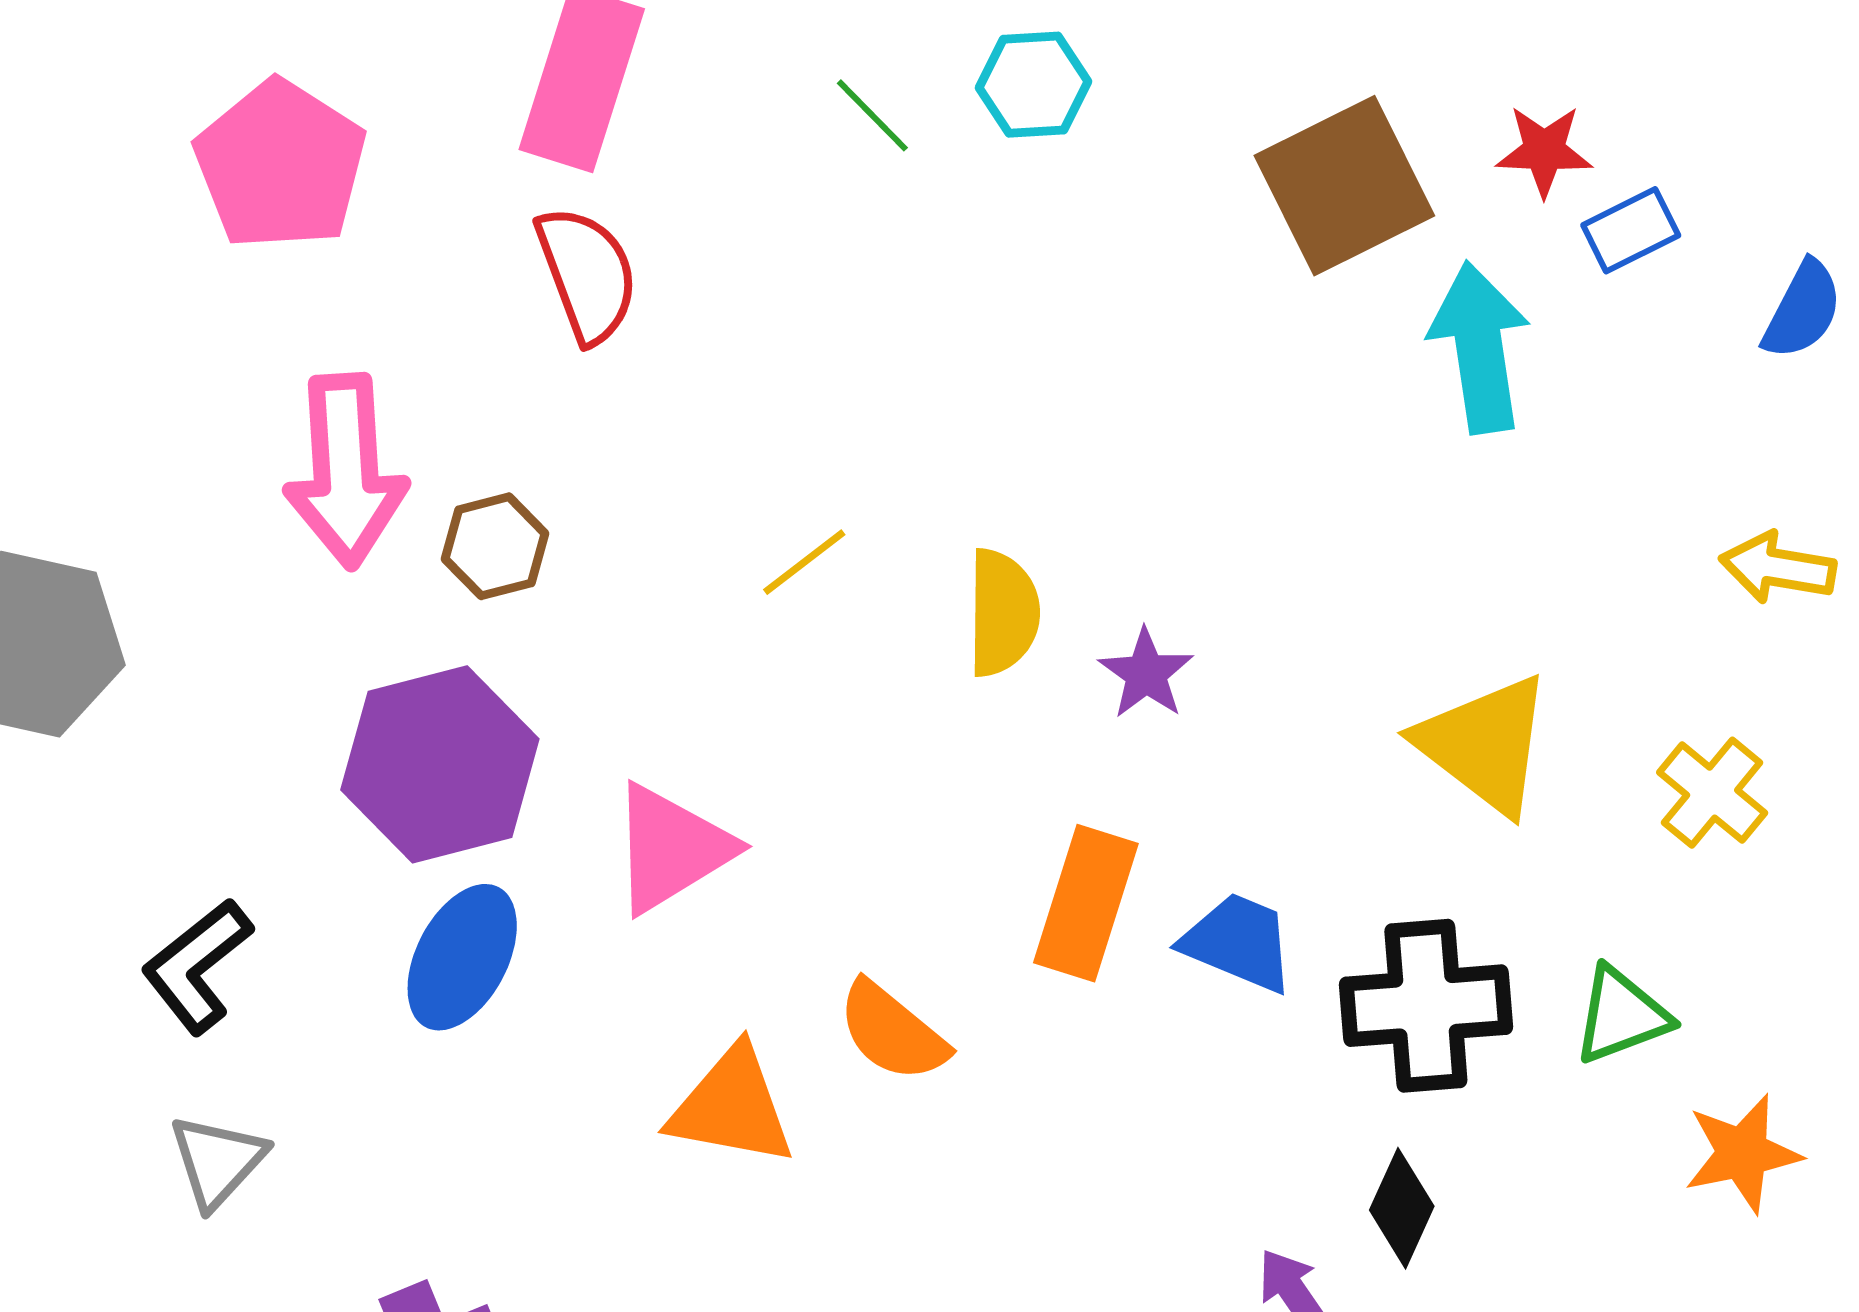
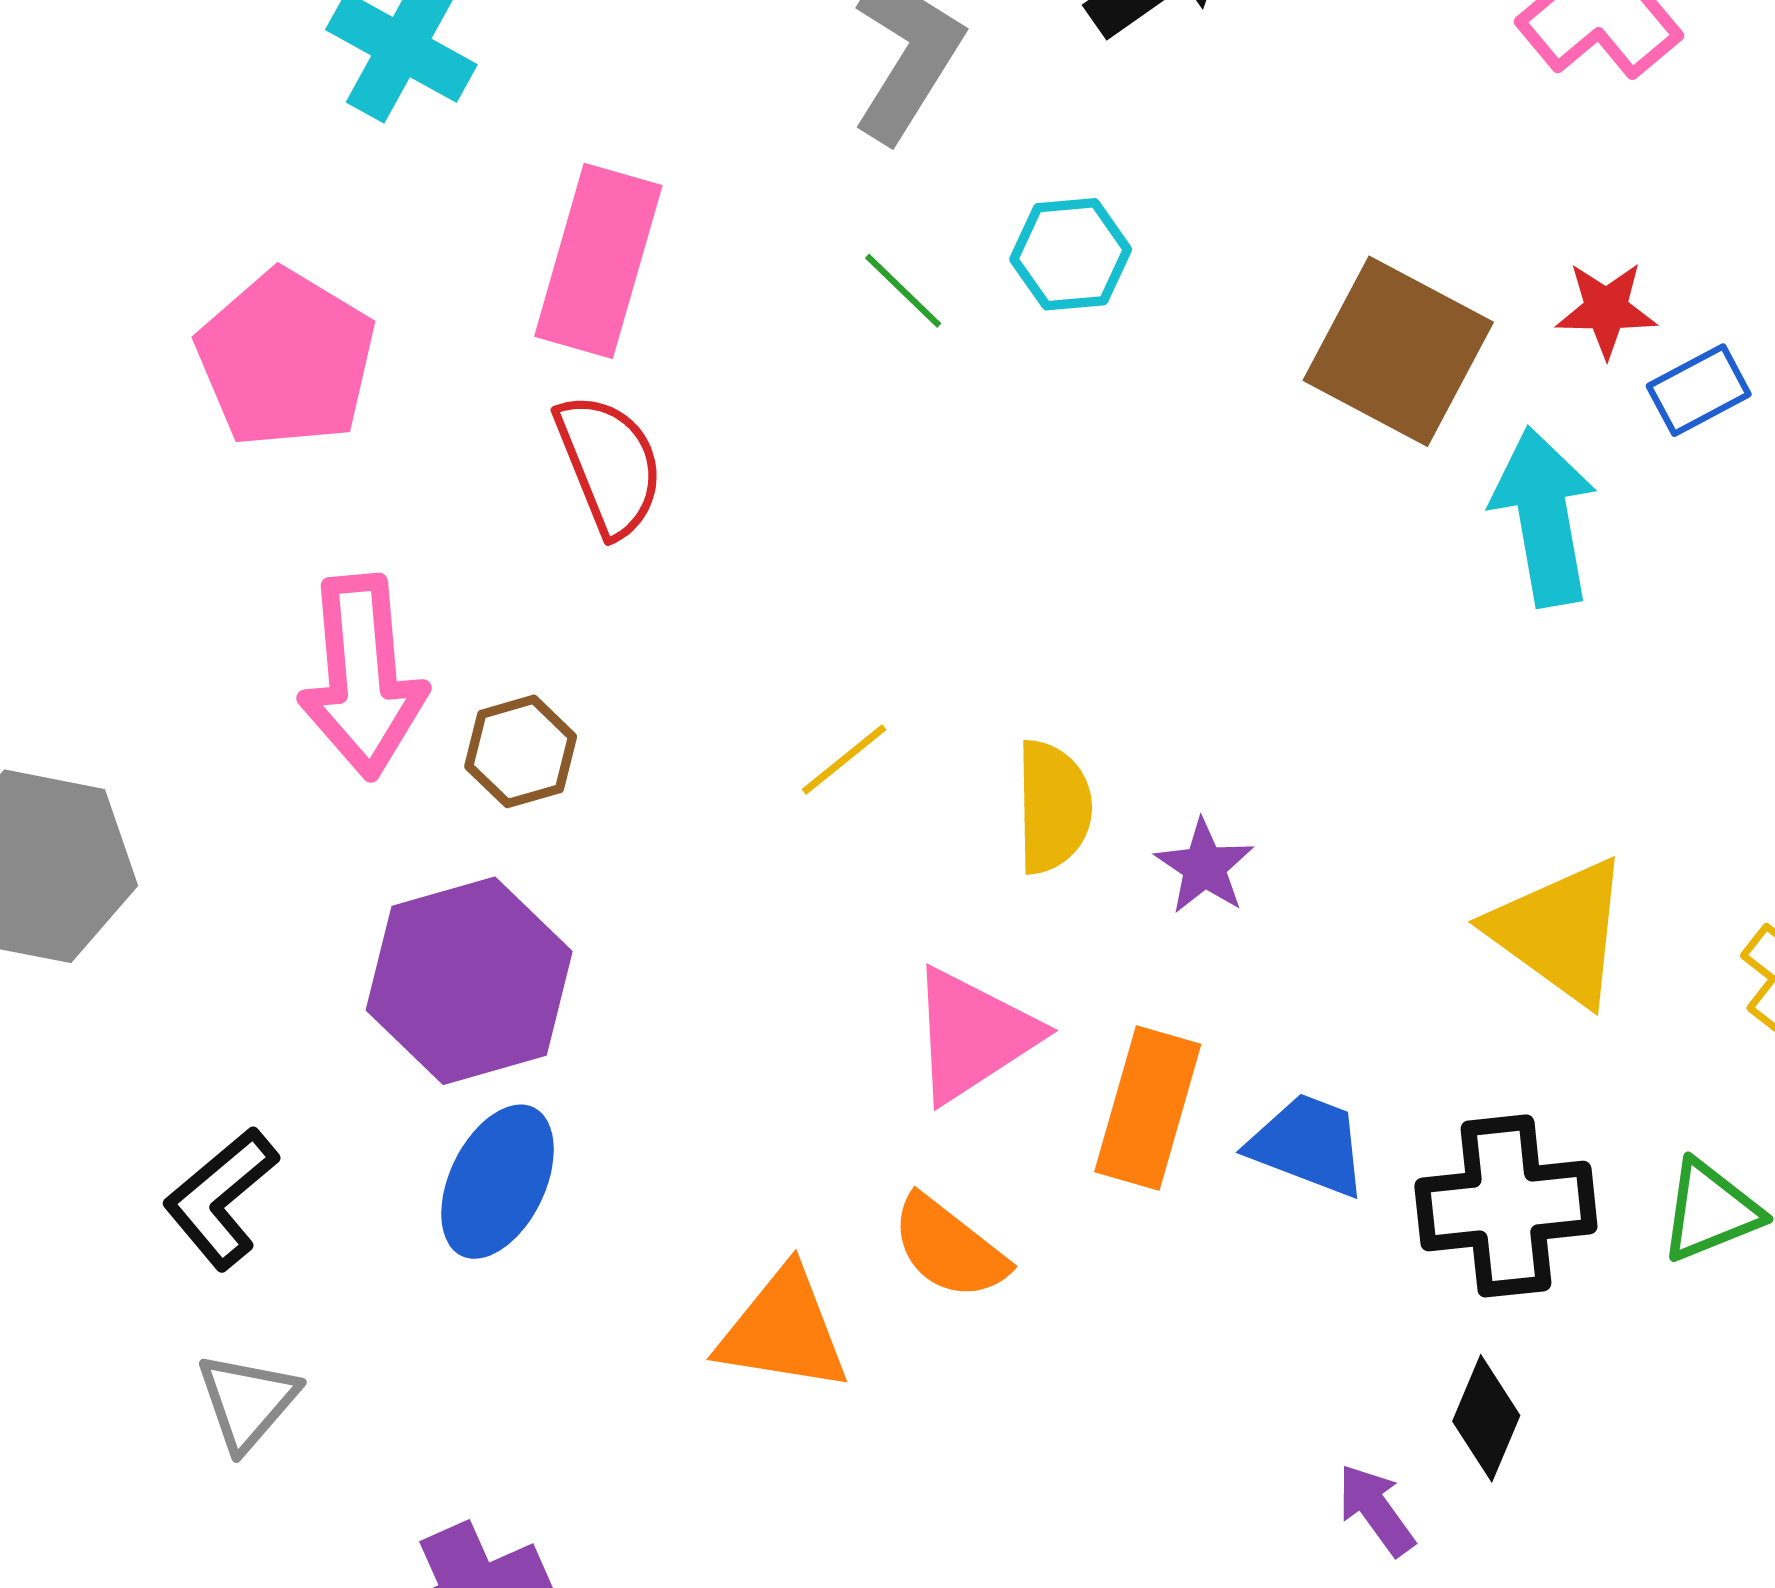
brown square: (1344, 186) -> (1398, 351), turned -34
pink triangle: (671, 848) -> (973, 1035), moved

